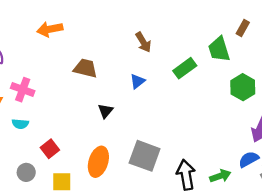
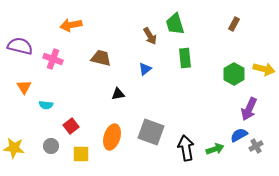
green trapezoid: (219, 49) -> (175, 24), moved
green rectangle: (185, 68) -> (185, 58), turned -60
pink cross: (23, 90) -> (53, 59), moved
black triangle: (105, 111) -> (118, 94), turned 40

